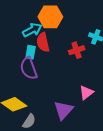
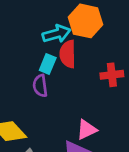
purple semicircle: (29, 68) -> (40, 86), size x0.7
pink triangle: (86, 93) -> (87, 130), moved

